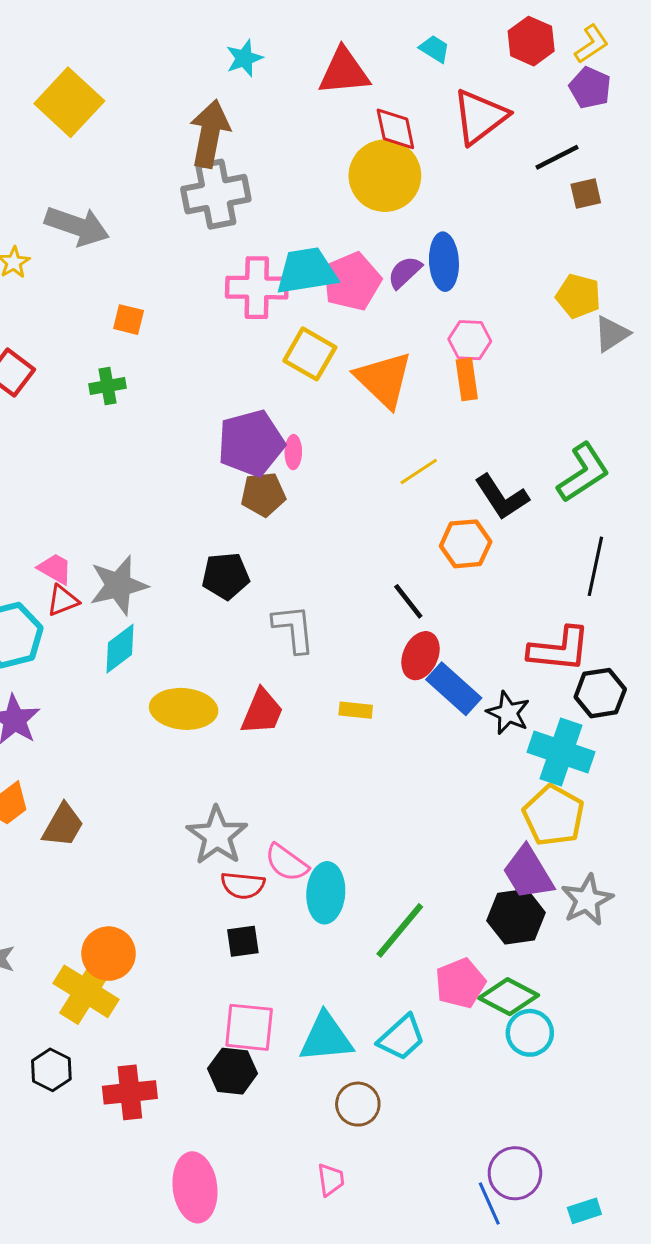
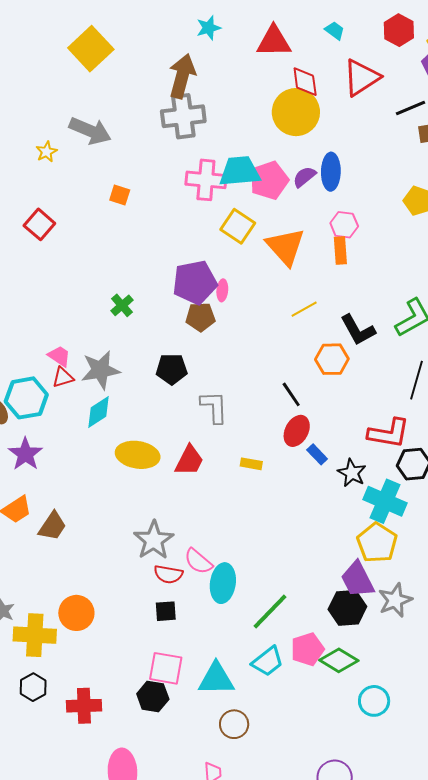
green cross: (108, 386) -> (122, 305), moved, turned -35
blue rectangle: (454, 689) -> (317, 454), size x0.6
yellow cross: (86, 991) -> (35, 635), moved, turned -33
cyan circle: (530, 1033) -> (374, 701), moved
cyan trapezoid: (402, 1038) -> (268, 661), moved

